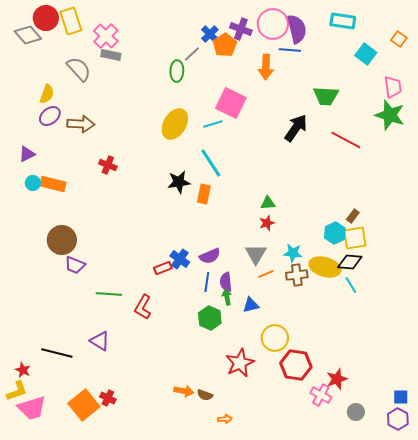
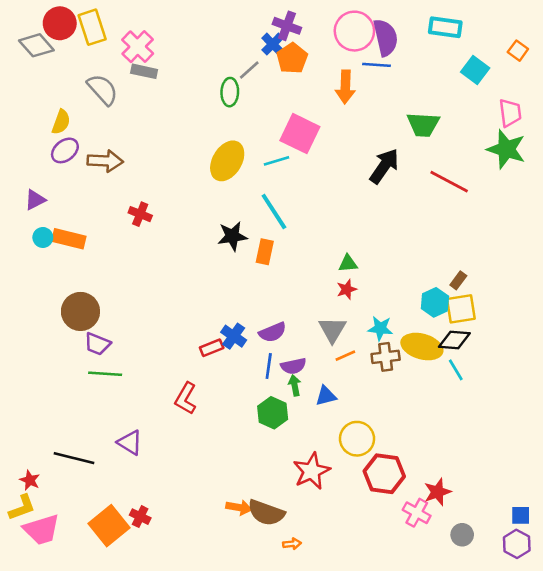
purple cross: (241, 29) -> (287, 26), moved
purple semicircle: (226, 282) -> (293, 366), turned -96
green line: (109, 294) -> (105, 374), moved
brown semicircle: (205, 395) -> (266, 513), size x1.8

